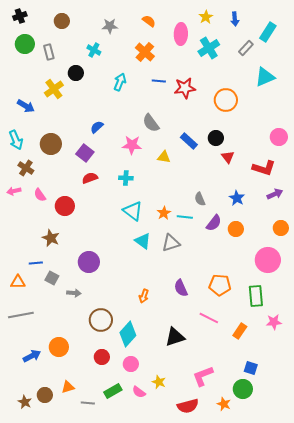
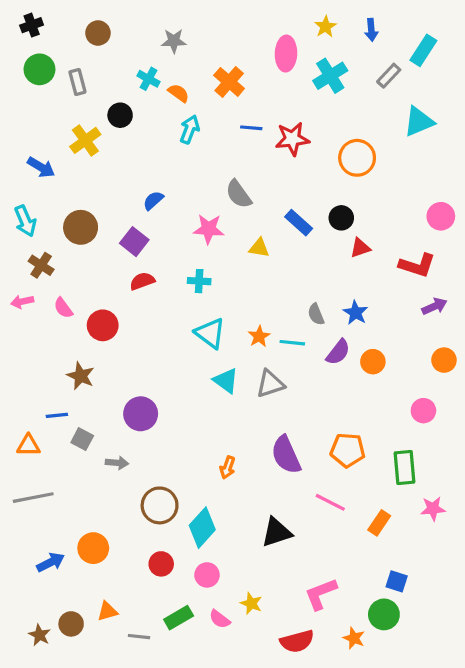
orange semicircle: (149, 21) -> (179, 93), moved
red triangle: (228, 157) -> (360, 248), turned 48
blue star: (237, 198) -> (356, 313), moved
pink circle: (268, 260) -> (423, 411), size x0.6
purple semicircle: (181, 288) -> (286, 455), size x1.4

